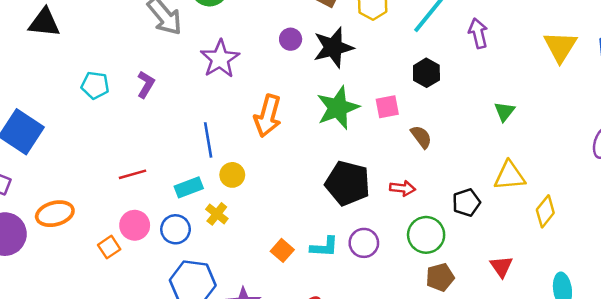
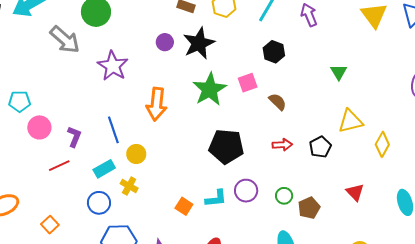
purple L-shape: (146, 84) -> (74, 137), moved
red arrow: (403, 188) -> (282, 145), moved
pink circle: (135, 225) -> (39, 127), moved
green circle: (426, 235) -> (284, 196), moved, size x0.6

